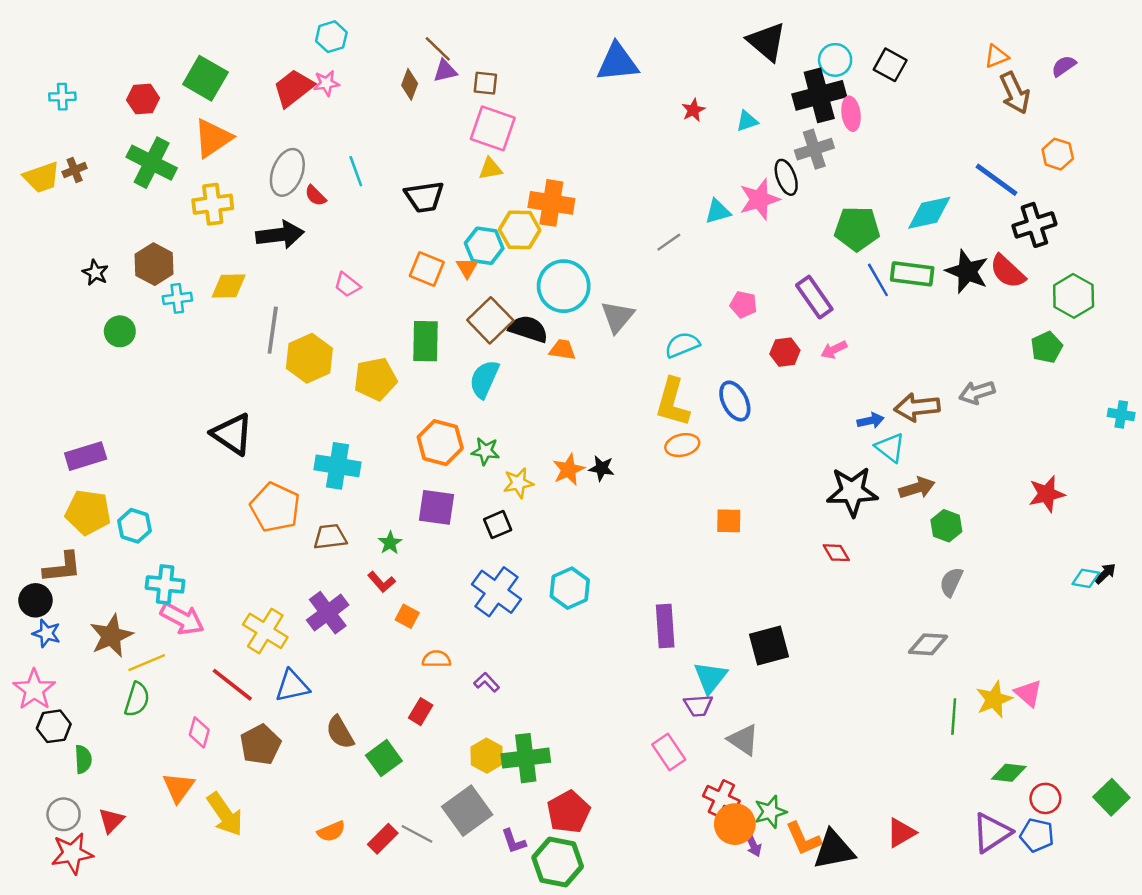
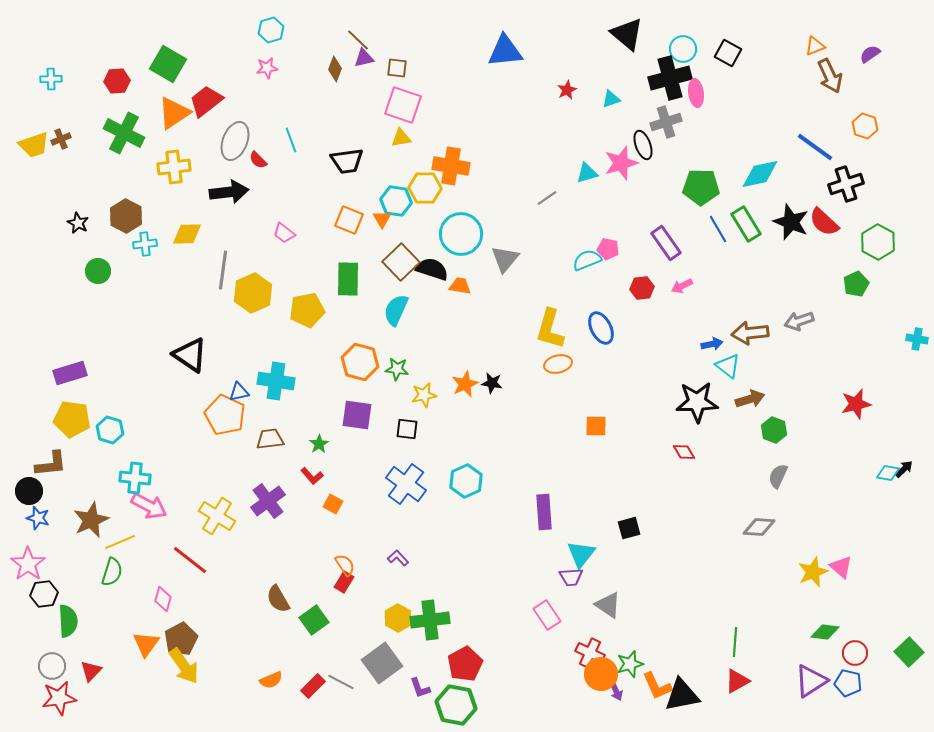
red trapezoid: (293, 88) -> (206, 101), moved
green rectangle: (912, 274) -> (746, 224), turned 52
cyan semicircle: (682, 345) -> (587, 260), moved
black square: (498, 525) -> (407, 429), turned 30
black square: (769, 646) -> (629, 528), size x0.7
orange semicircle: (437, 659) -> (345, 565), moved, turned 55
blue triangle: (292, 686) -> (239, 392), moved, size x0.7
green line: (954, 716) -> (735, 642), moved
brown pentagon: (260, 745) -> (181, 639), moved
green semicircle: (83, 759) -> (68, 621), size x1.4

